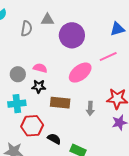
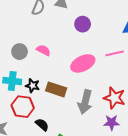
purple circle: (72, 35) -> (83, 24), size x0.6
black star: (39, 86) -> (33, 86), moved
gray arrow: (90, 108) -> (85, 102), size x1.6

